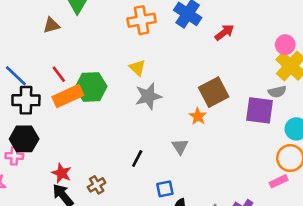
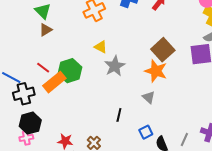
brown triangle: (51, 25) -> (46, 30), moved
orange star: (198, 116) -> (156, 71), size x1.6

